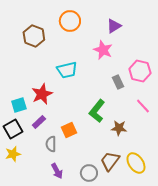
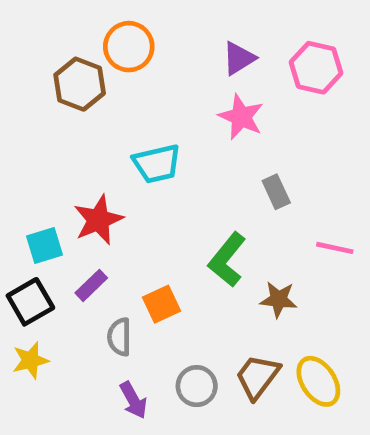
orange circle: (70, 21) -> (129, 47), moved
purple triangle: (114, 26) -> (239, 58), moved
pink hexagon: (140, 71) -> (316, 68), moved
pink line: (143, 106) -> (335, 248), turned -35
gray circle: (89, 173) -> (197, 386), moved

